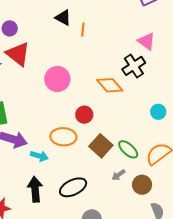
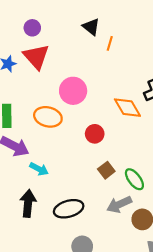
orange ellipse: (63, 137) -> (48, 117), moved
brown square: (101, 146) -> (106, 170), size x0.7
gray arrow: (118, 175) -> (119, 204), size x1.6

